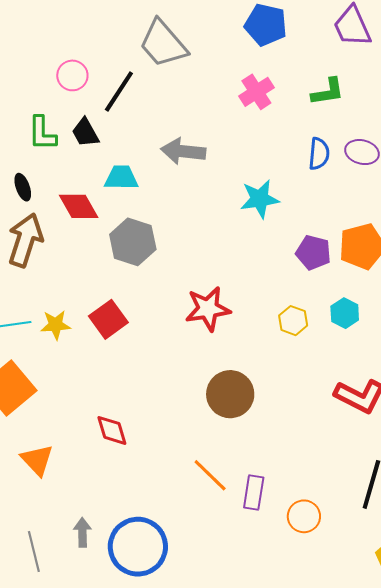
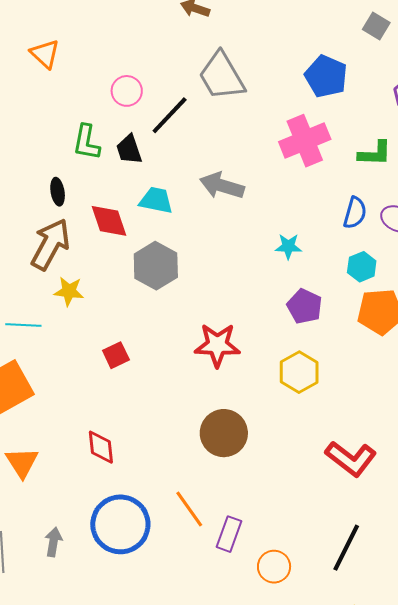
pink cross: (256, 92) -> (305, 141), size x1.4
cyan star: (260, 199) -> (288, 246), size x0.7
purple pentagon: (313, 253) -> (305, 306), moved
cyan hexagon: (345, 313) -> (362, 267), moved
red square: (108, 319) -> (116, 355), moved, size x0.7
yellow hexagon: (293, 321) -> (299, 372), size x1.4
yellow star: (56, 325) -> (69, 291), moved
blue circle: (138, 547) -> (120, 524), moved

